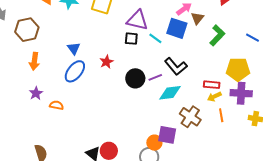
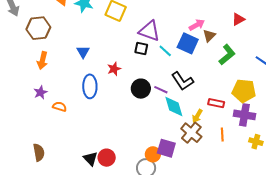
blue ellipse: (75, 71) -> (90, 86), moved, turned -45
purple line: (155, 77) -> (161, 90), turned 40
cyan diamond: (170, 93) -> (174, 107), turned 75
yellow arrow: (214, 97) -> (197, 116), moved, turned -40

